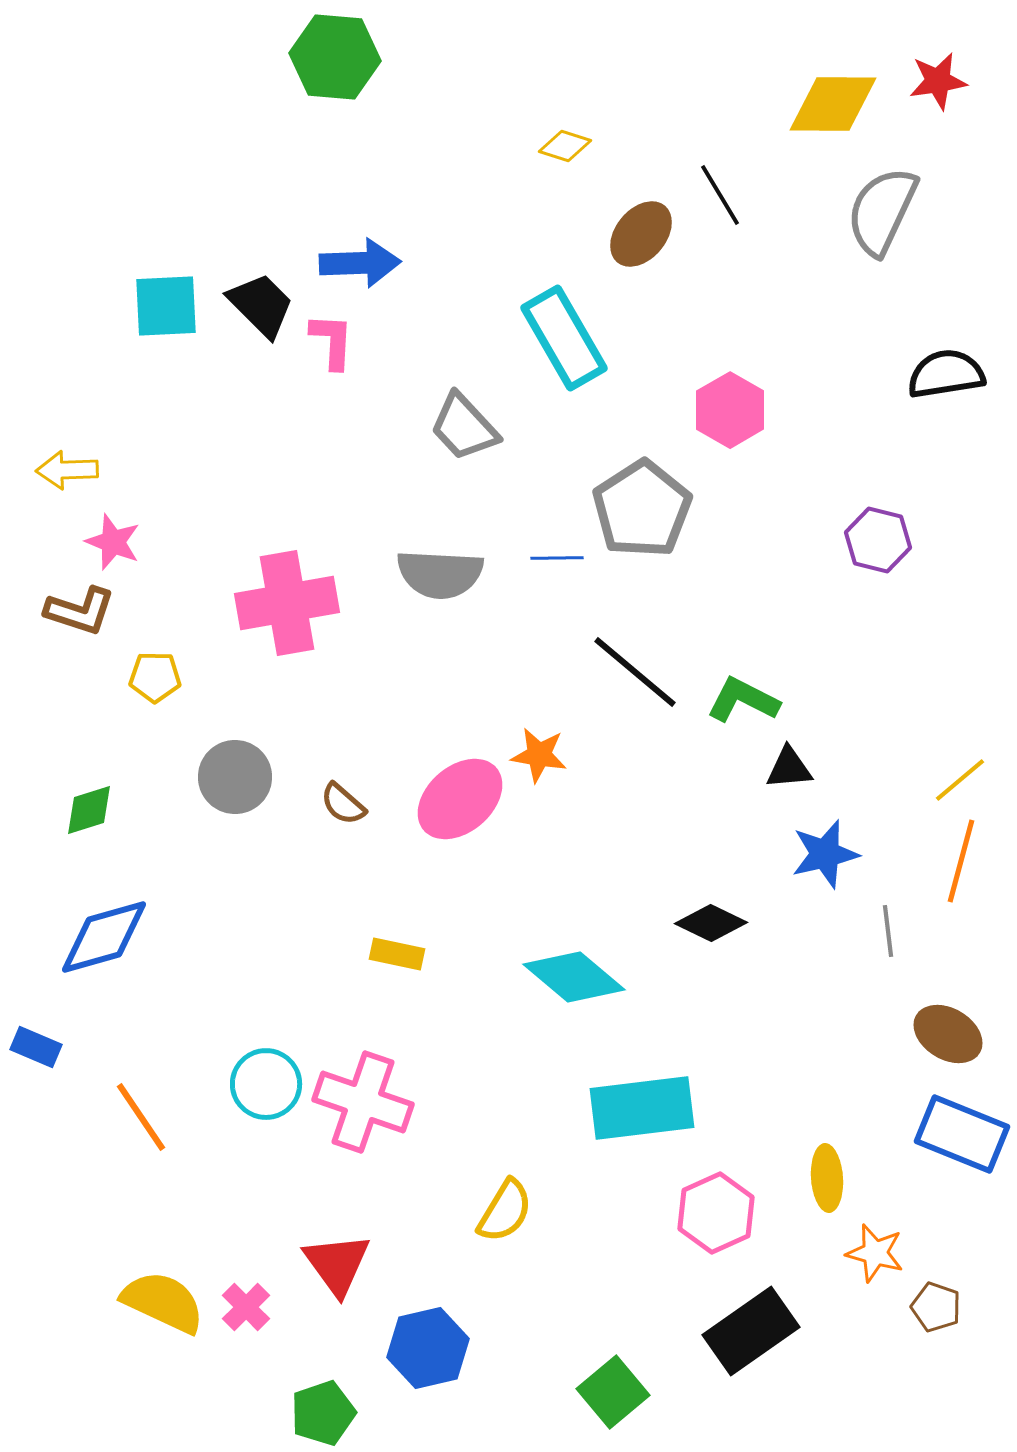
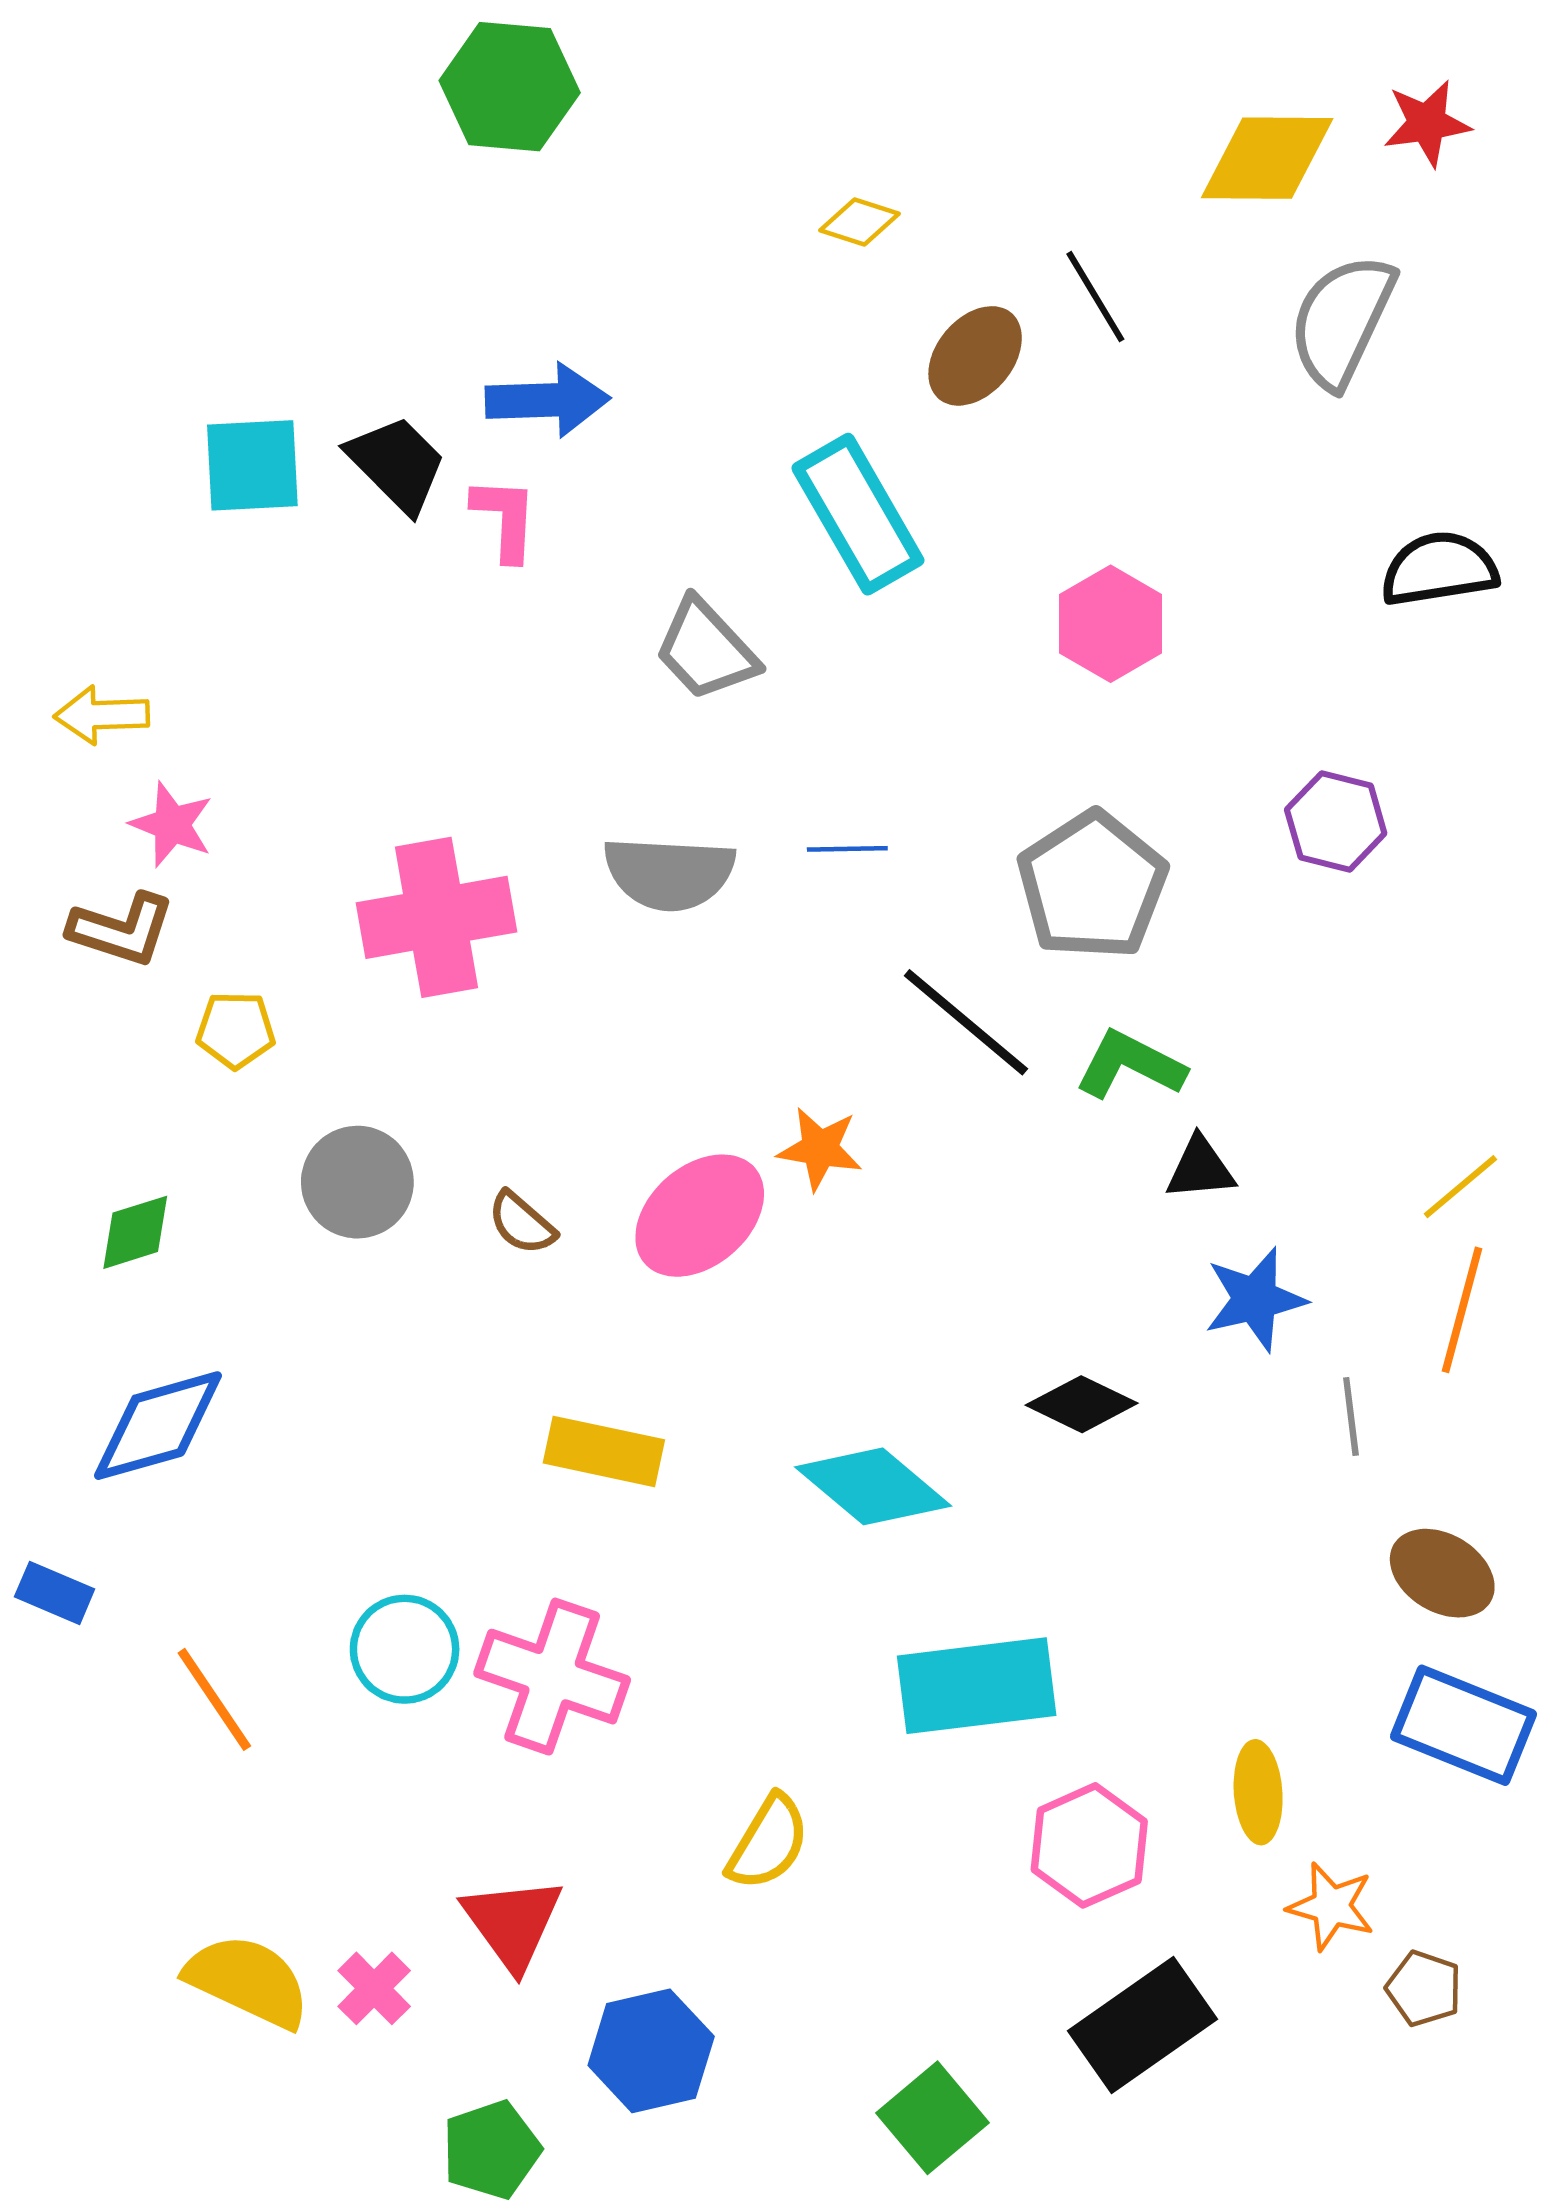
gray pentagon: (642, 509) -> (1092, 885), moved
yellow rectangle: (397, 954) -> (604, 1451), size x1.4

